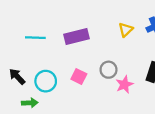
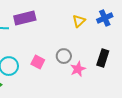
purple rectangle: (77, 37) -> (25, 18), moved

